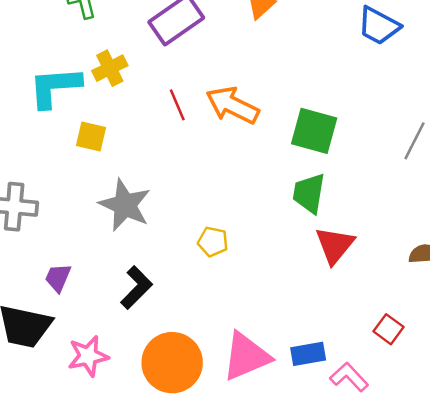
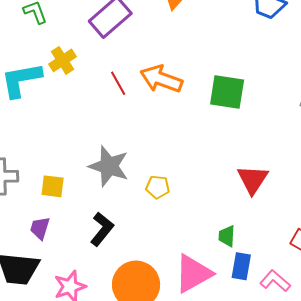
yellow square: (91, 137) -> (53, 186), moved
green trapezoid: (309, 193) -> (227, 236), moved, size x0.7
gray star: (125, 205) -> (109, 166), moved
blue rectangle: (308, 354) -> (241, 266), turned -64

